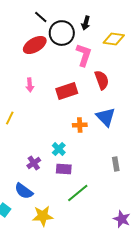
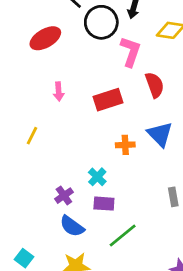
red ellipse: (35, 45) -> (45, 38), moved
blue semicircle: (24, 191) -> (72, 226), moved

